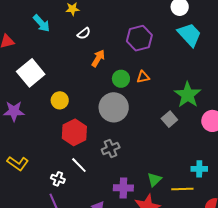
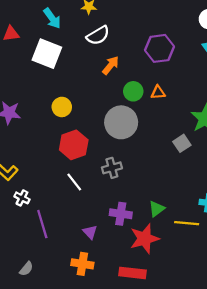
white semicircle: (84, 33) -> (98, 35), size x1.5
white square: (31, 73) -> (47, 54), moved, turned -36
white cross: (58, 179) -> (22, 198), moved

